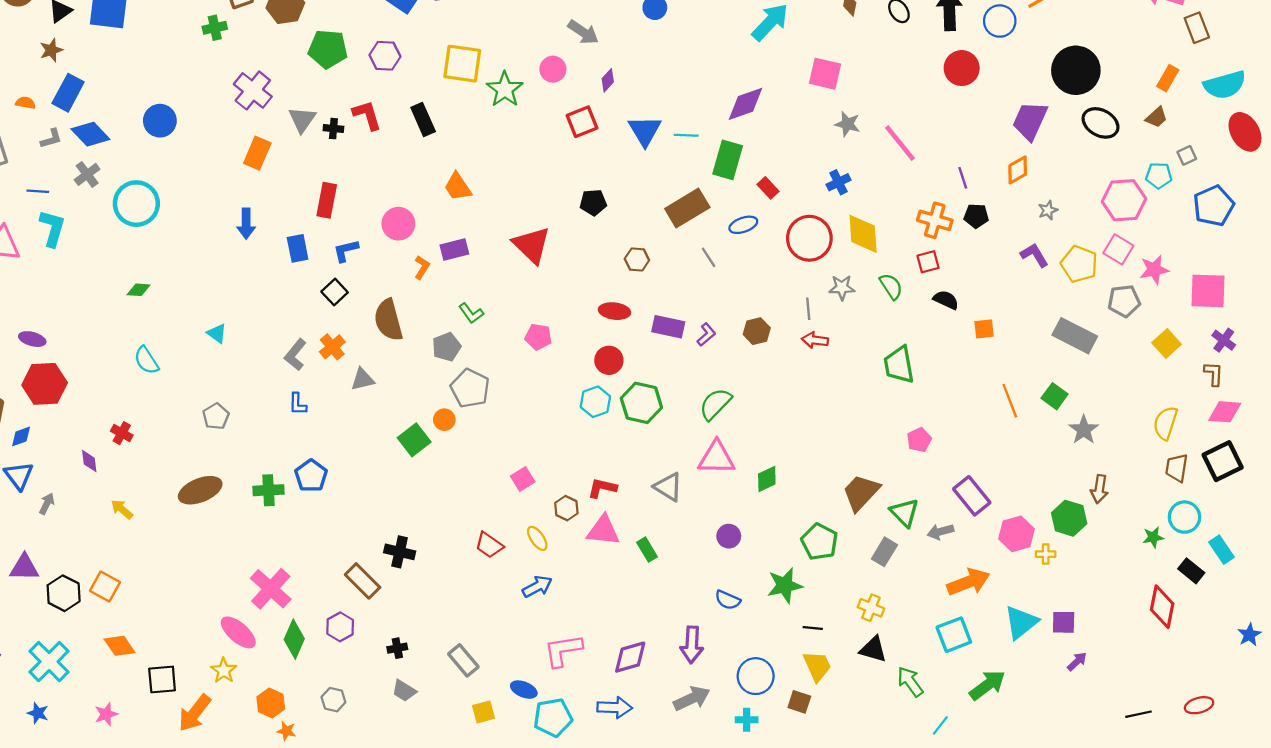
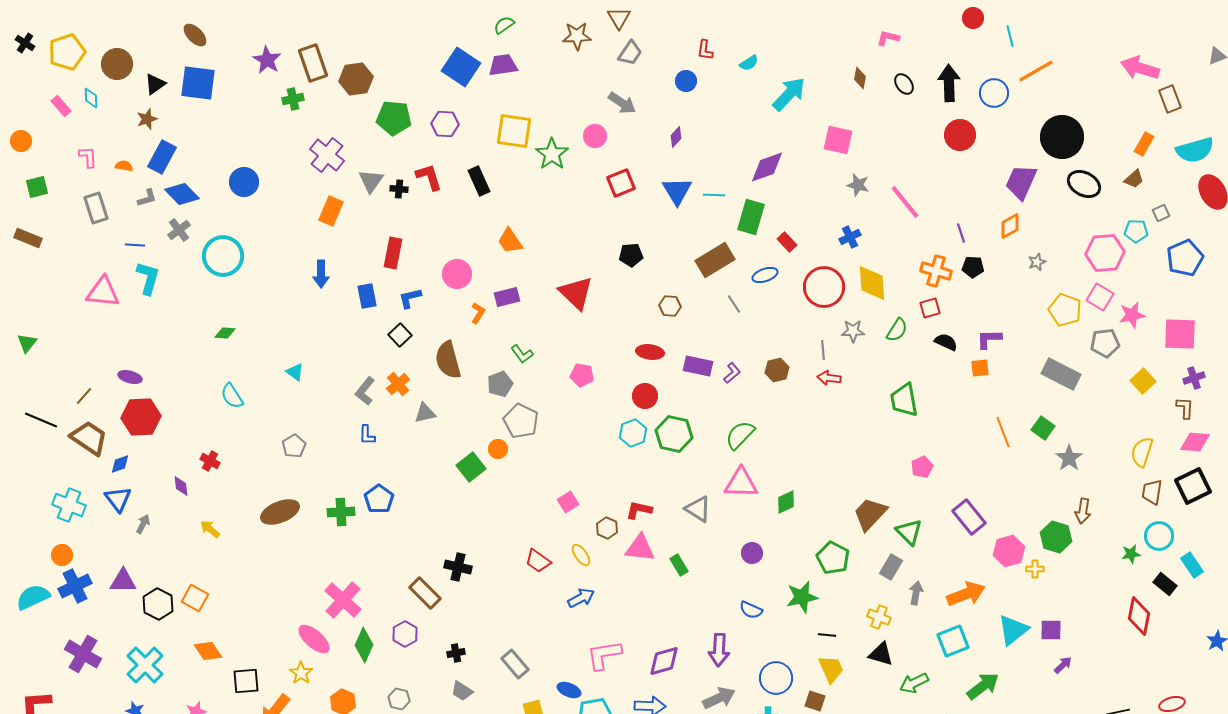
purple diamond: (608, 80) -> (676, 137), moved
purple L-shape: (1034, 255) -> (989, 339), moved, turned -60
green semicircle: (891, 286) -> (897, 330), turned 65
purple cross: (1224, 340) -> (1194, 378), turned 35
gray arrow: (940, 532) -> (916, 593), moved, turned 115
green arrow: (910, 682) -> (914, 683), turned -80

